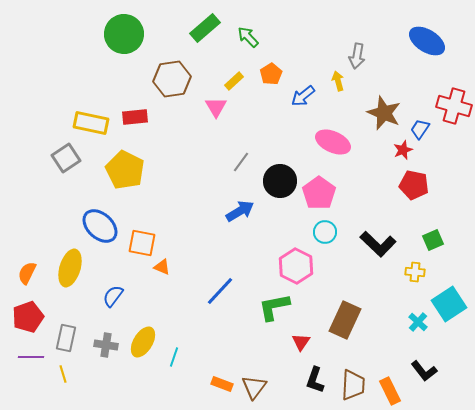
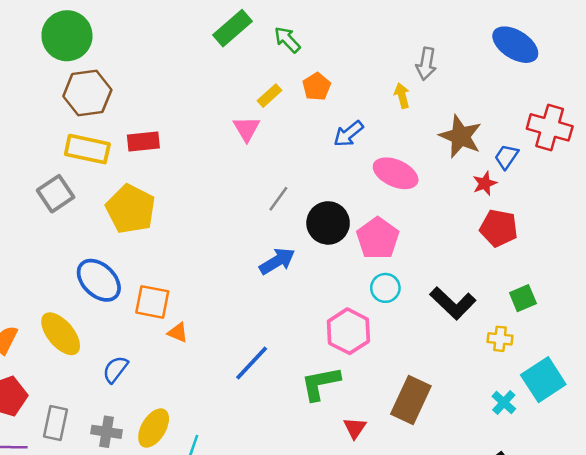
green circle: (124, 34) -> (67, 36), moved
brown hexagon: (172, 79) -> (87, 93), moved
blue arrow: (303, 96) -> (348, 134), moved
yellow ellipse: (70, 268) -> (61, 334), turned -57

